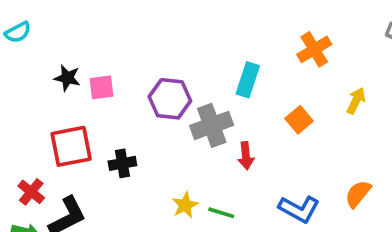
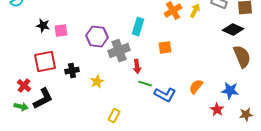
yellow arrow: (356, 101) -> (195, 11), moved
orange square: (299, 120) -> (165, 48), turned 32
yellow star: (185, 205) -> (97, 82), moved
green line: (221, 213) -> (145, 84), moved

